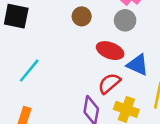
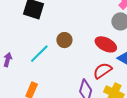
brown circle: (82, 16) -> (64, 40), moved

